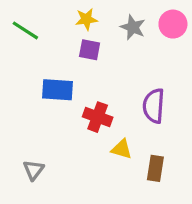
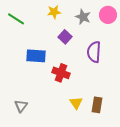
purple square: (90, 50) -> (65, 37), moved, turned 32
purple semicircle: (154, 106) -> (94, 52), moved
yellow triangle: (122, 149) -> (76, 103), moved, turned 40

